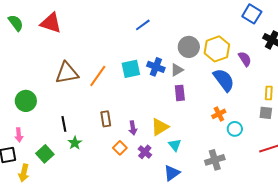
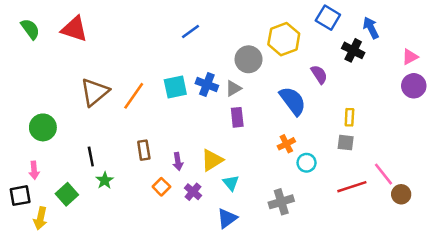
yellow hexagon: (217, 49) -> (284, 39), moved
brown triangle: (67, 73) -> (95, 92), turned -30

